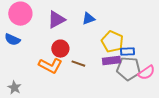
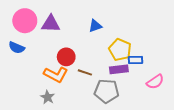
purple triangle: (56, 20) -> (51, 24), moved, turned 30
gray pentagon: (128, 69) -> (107, 91), moved
gray star: (14, 88) -> (48, 97), moved

